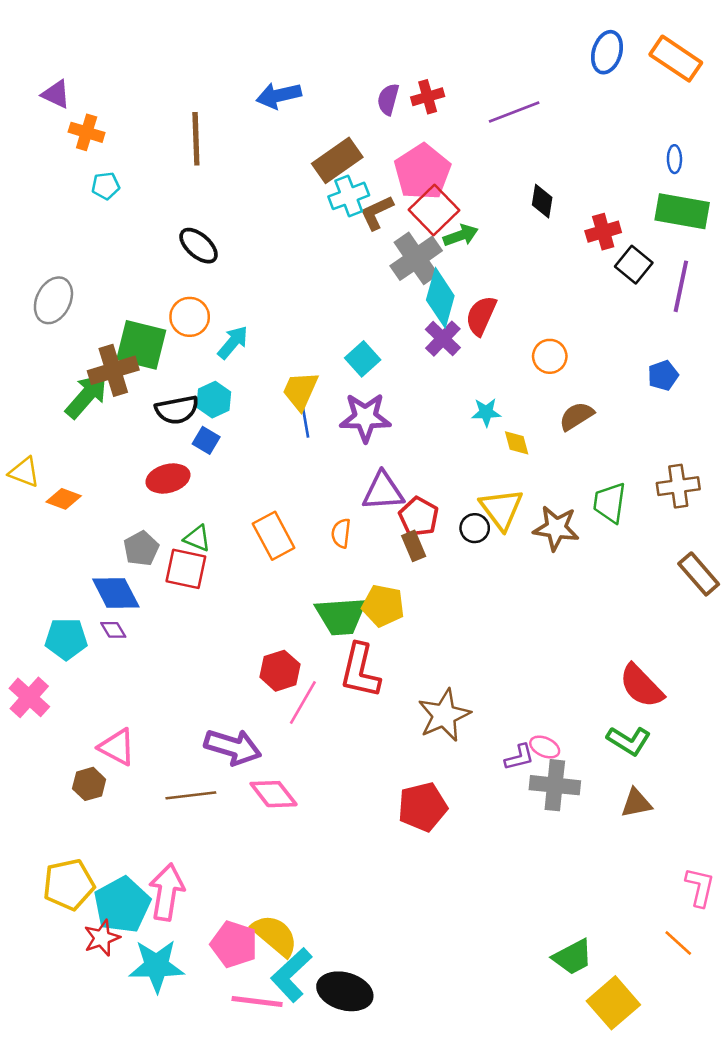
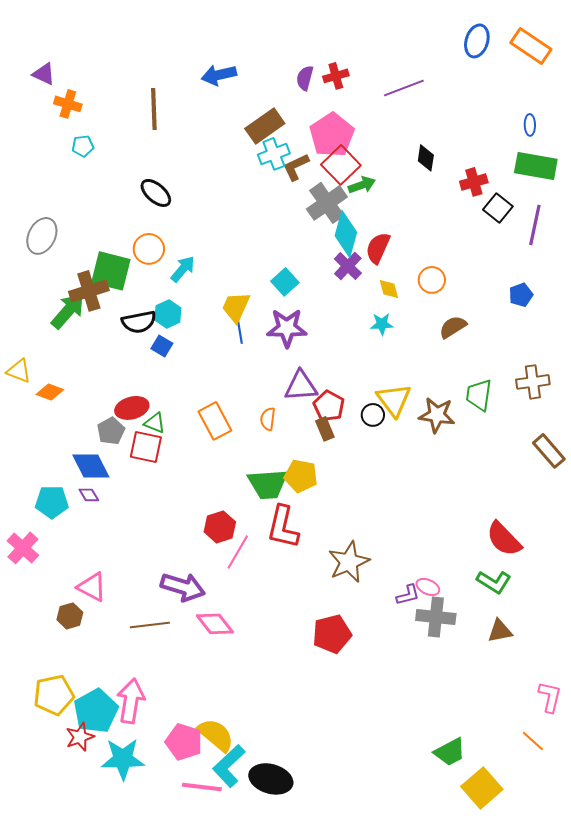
yellow diamond: (517, 443) -> (389, 289), moved
red ellipse: (168, 478) -> (132, 408), moved

